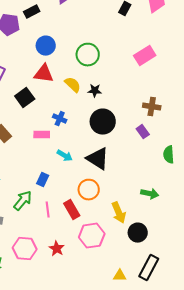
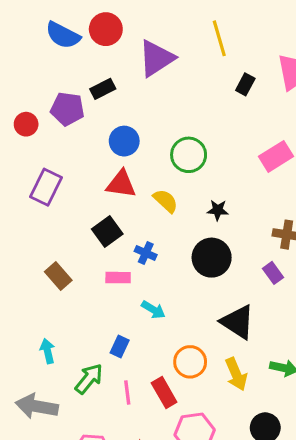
black star: (95, 91) -> (218, 210), moved
black square: (25, 98) -> (107, 232), moved
black triangle: (98, 159) -> (238, 322), moved
yellow arrow: (119, 213) -> (236, 374), moved

